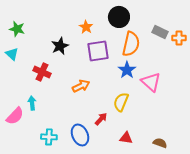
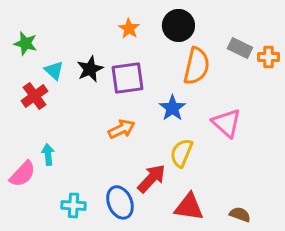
orange star: (86, 27) -> (129, 28), moved
purple square: (98, 51) -> (127, 78), moved
cyan triangle: (12, 54) -> (54, 70), moved
blue star: (127, 70) -> (172, 108), moved
red cross: (42, 72) -> (34, 96), moved, turned 30
red arrow: (101, 119) -> (151, 178), size x1.5
red triangle: (126, 138) -> (189, 207), size x1.5

